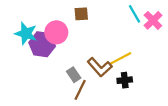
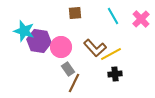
cyan line: (134, 14) -> (113, 16), moved
pink circle: (56, 32) -> (61, 47), moved
brown L-shape: (100, 67) -> (95, 48), moved

